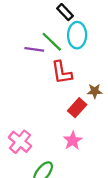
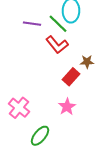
green line: (52, 42) -> (58, 24), moved
red L-shape: (62, 73) -> (57, 45), turned -30

